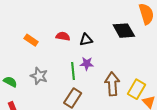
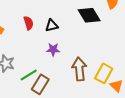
red semicircle: (63, 36) -> (28, 23), turned 64
green line: (73, 71) -> (29, 75), moved, turned 66

